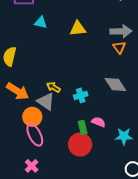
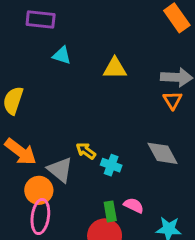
yellow arrow: (53, 87) -> (86, 151), moved
cyan cross: (81, 95) -> (111, 165), turned 32
pink ellipse: (35, 135) -> (40, 216), turned 30

